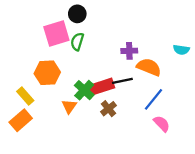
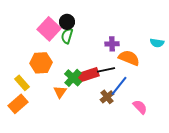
black circle: (77, 14) -> (67, 22), moved
pink square: (56, 34) -> (49, 29), turned -30
blue line: (154, 99) -> (119, 86), moved
brown cross: (108, 109) -> (107, 97), moved

